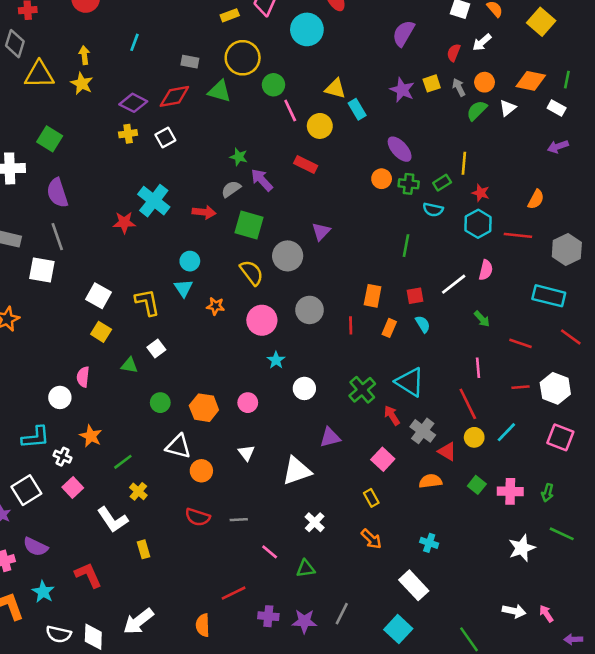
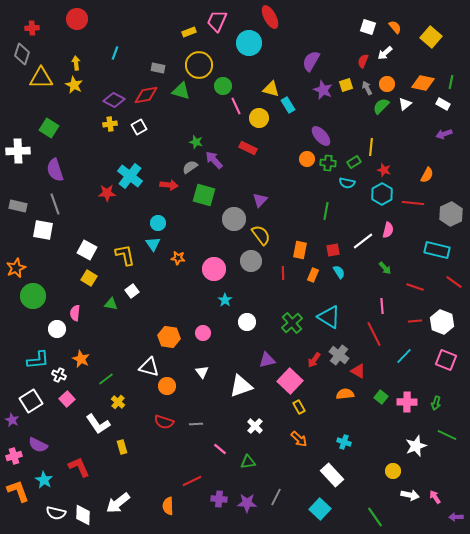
purple semicircle: (403, 33) -> (311, 61), moved
yellow semicircle: (252, 273) -> (261, 235), moved
green circle: (160, 403) -> (33, 296), moved, size x1.6
red arrow: (392, 415) -> (314, 360), moved, turned -112
yellow circle: (474, 437) -> (393, 471), moved
pink square: (383, 459) -> (290, 381), moved, size x1.4

